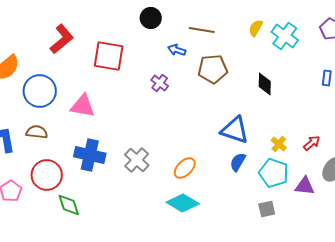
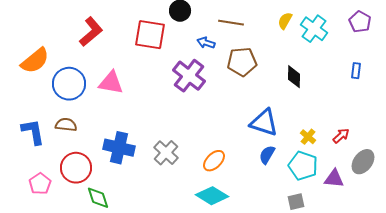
red square: (109, 56) -> (150, 35), moved
purple cross: (160, 83) -> (189, 76), size x1.8
pink triangle: (83, 106) -> (111, 83), moved

